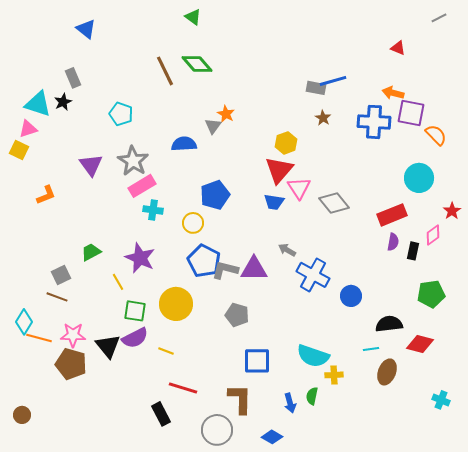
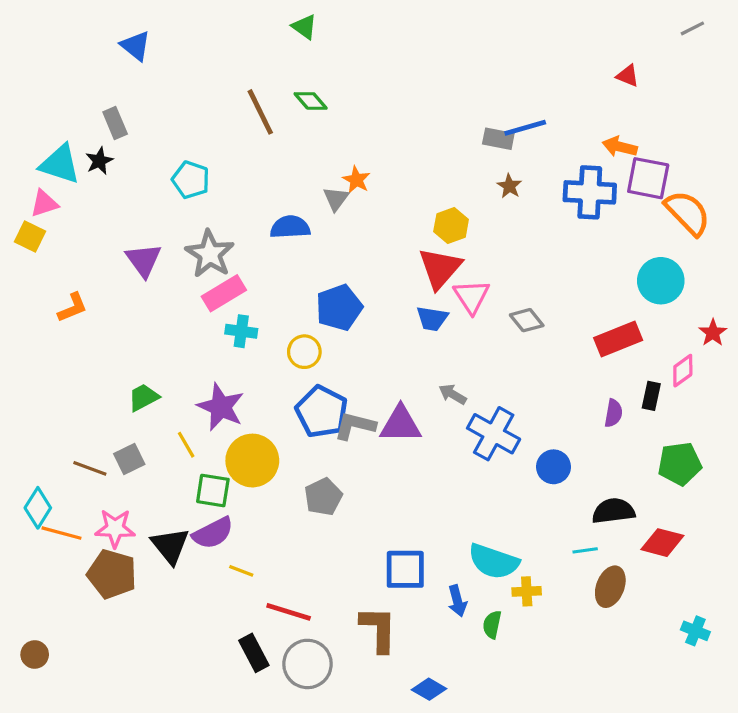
green diamond: (197, 64) -> (311, 101), size x0.7
orange semicircle: (436, 135) -> (688, 213), size x1.4
gray diamond: (334, 203) -> (527, 320), size x0.7
purple semicircle: (393, 242) -> (613, 413), moved
gray square: (61, 275) -> (129, 459), moved
yellow circle: (176, 304) -> (252, 461), moved
gray pentagon: (237, 315) -> (323, 497), moved, turned 30
yellow line: (166, 351) -> (241, 571), moved
blue arrow: (290, 403) -> (457, 601), moved
gray circle: (217, 430) -> (307, 664), moved

